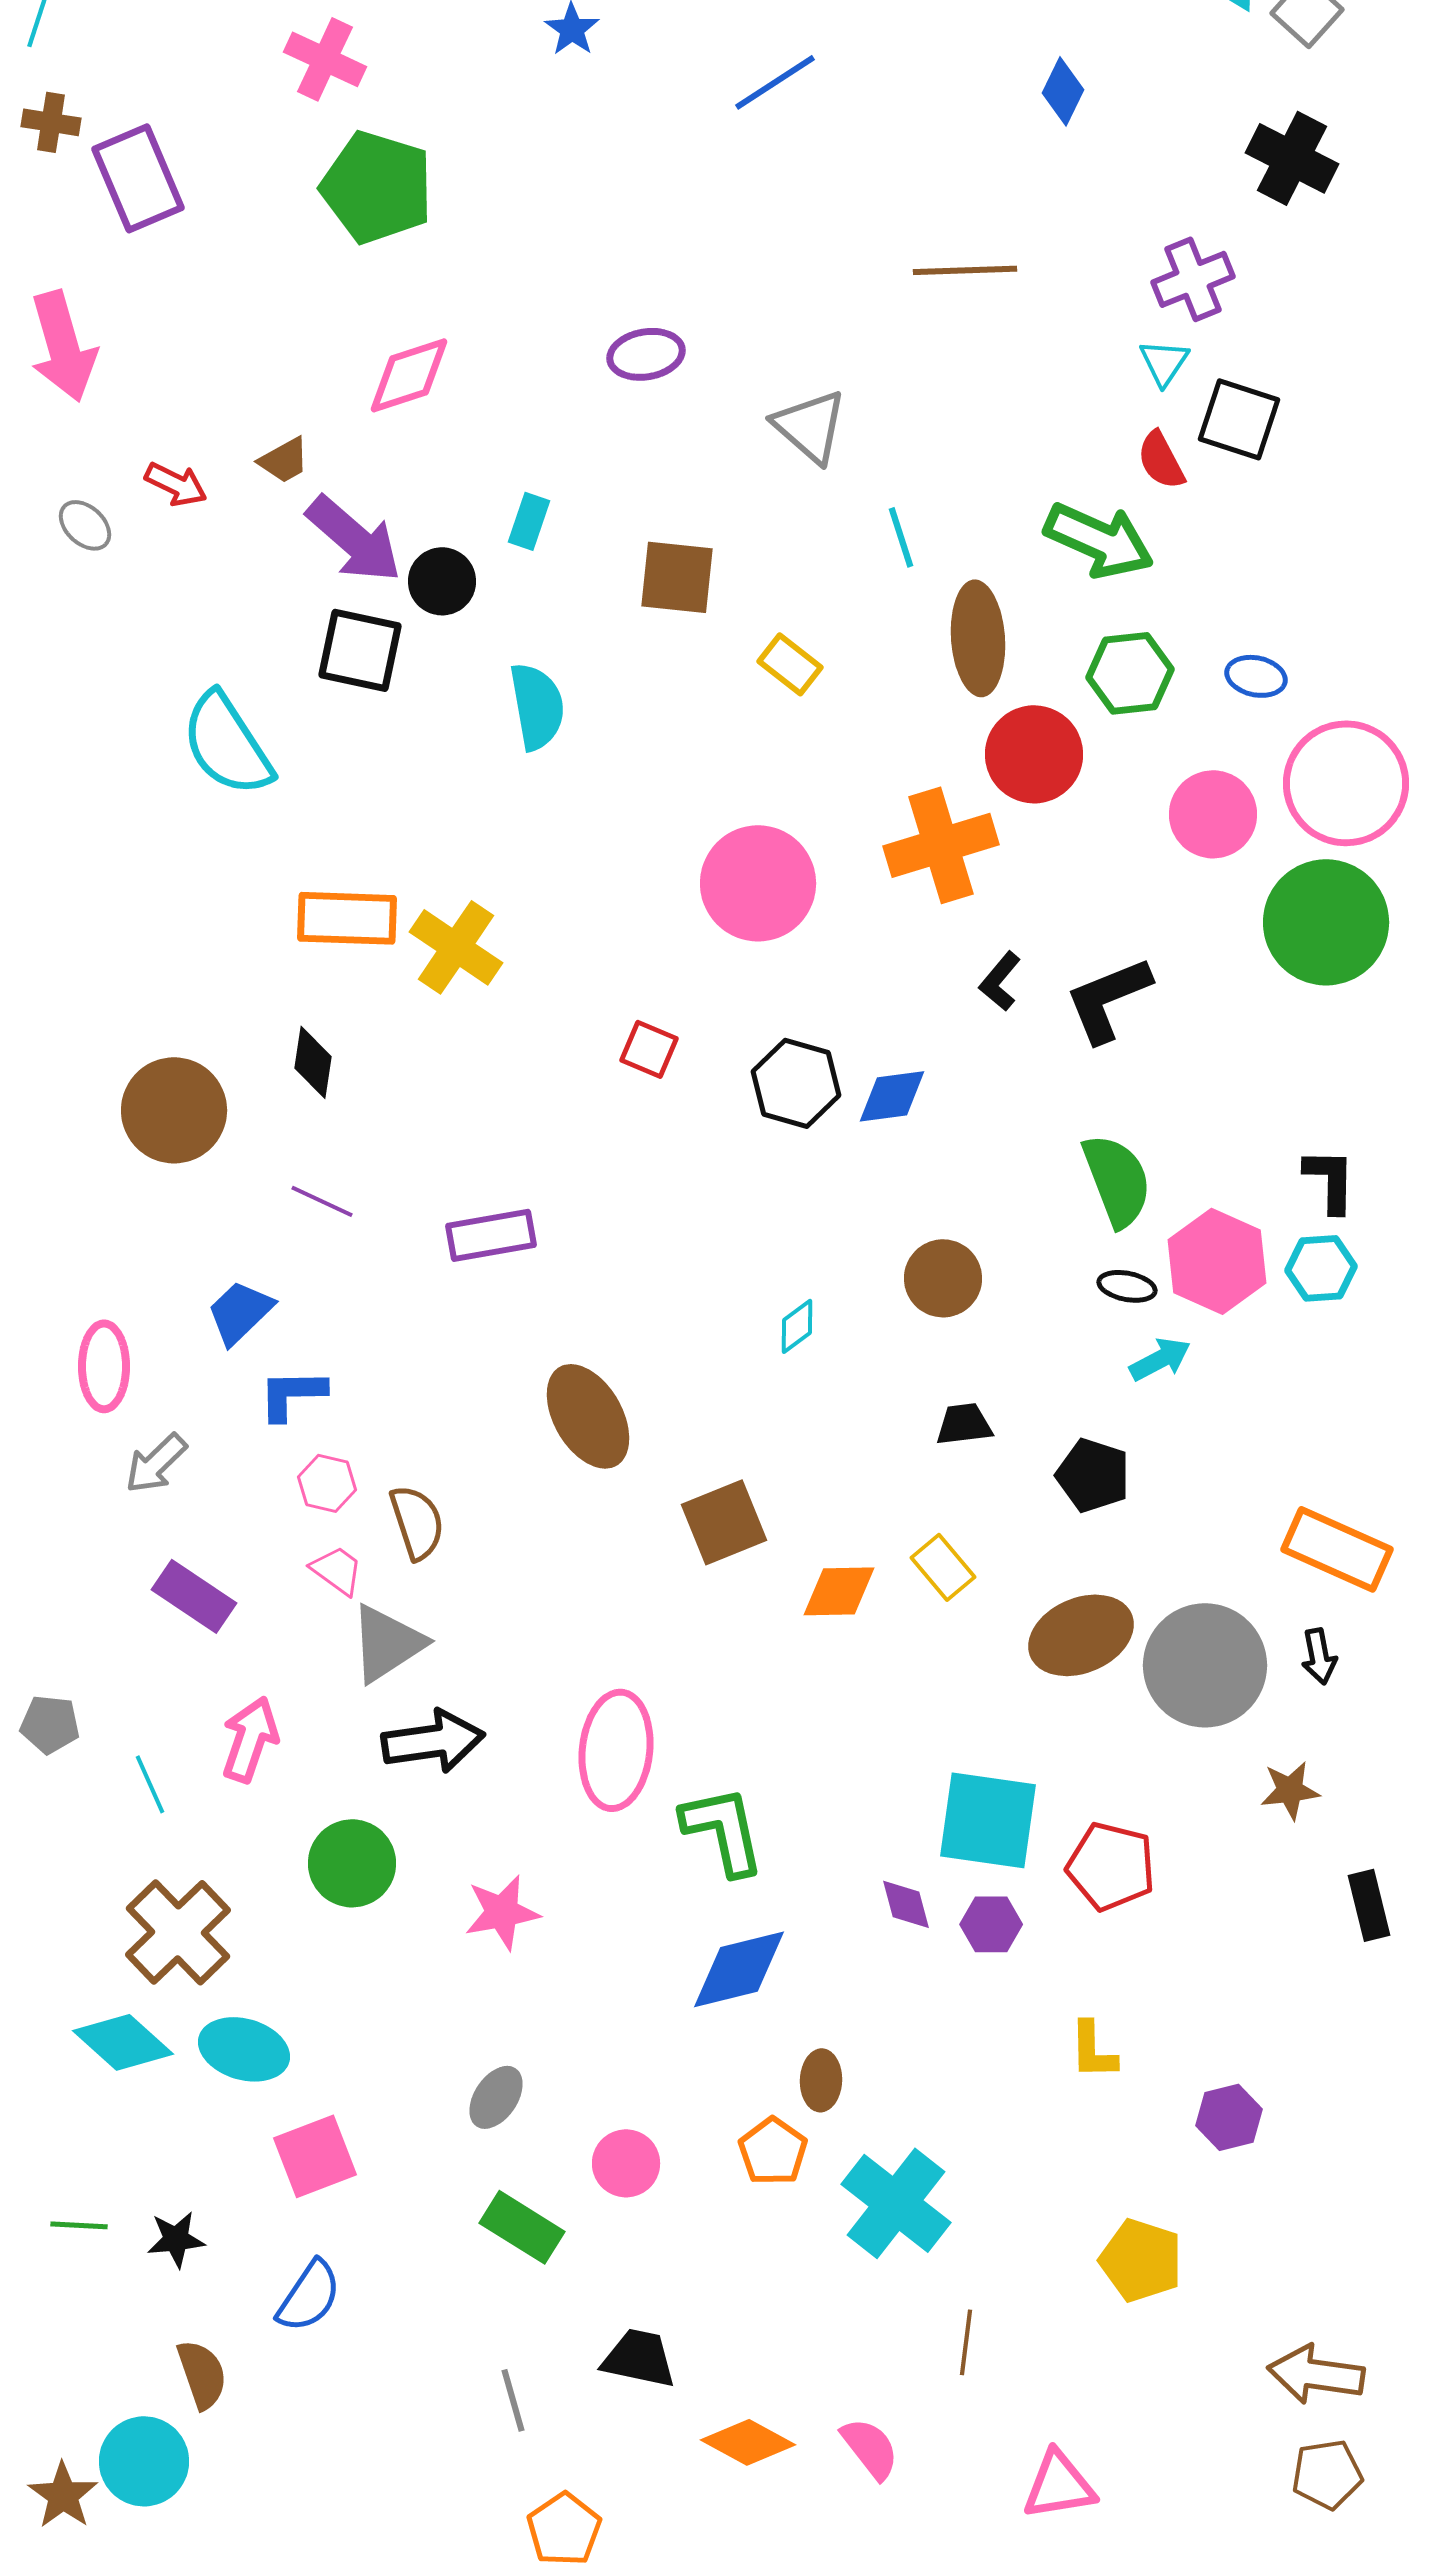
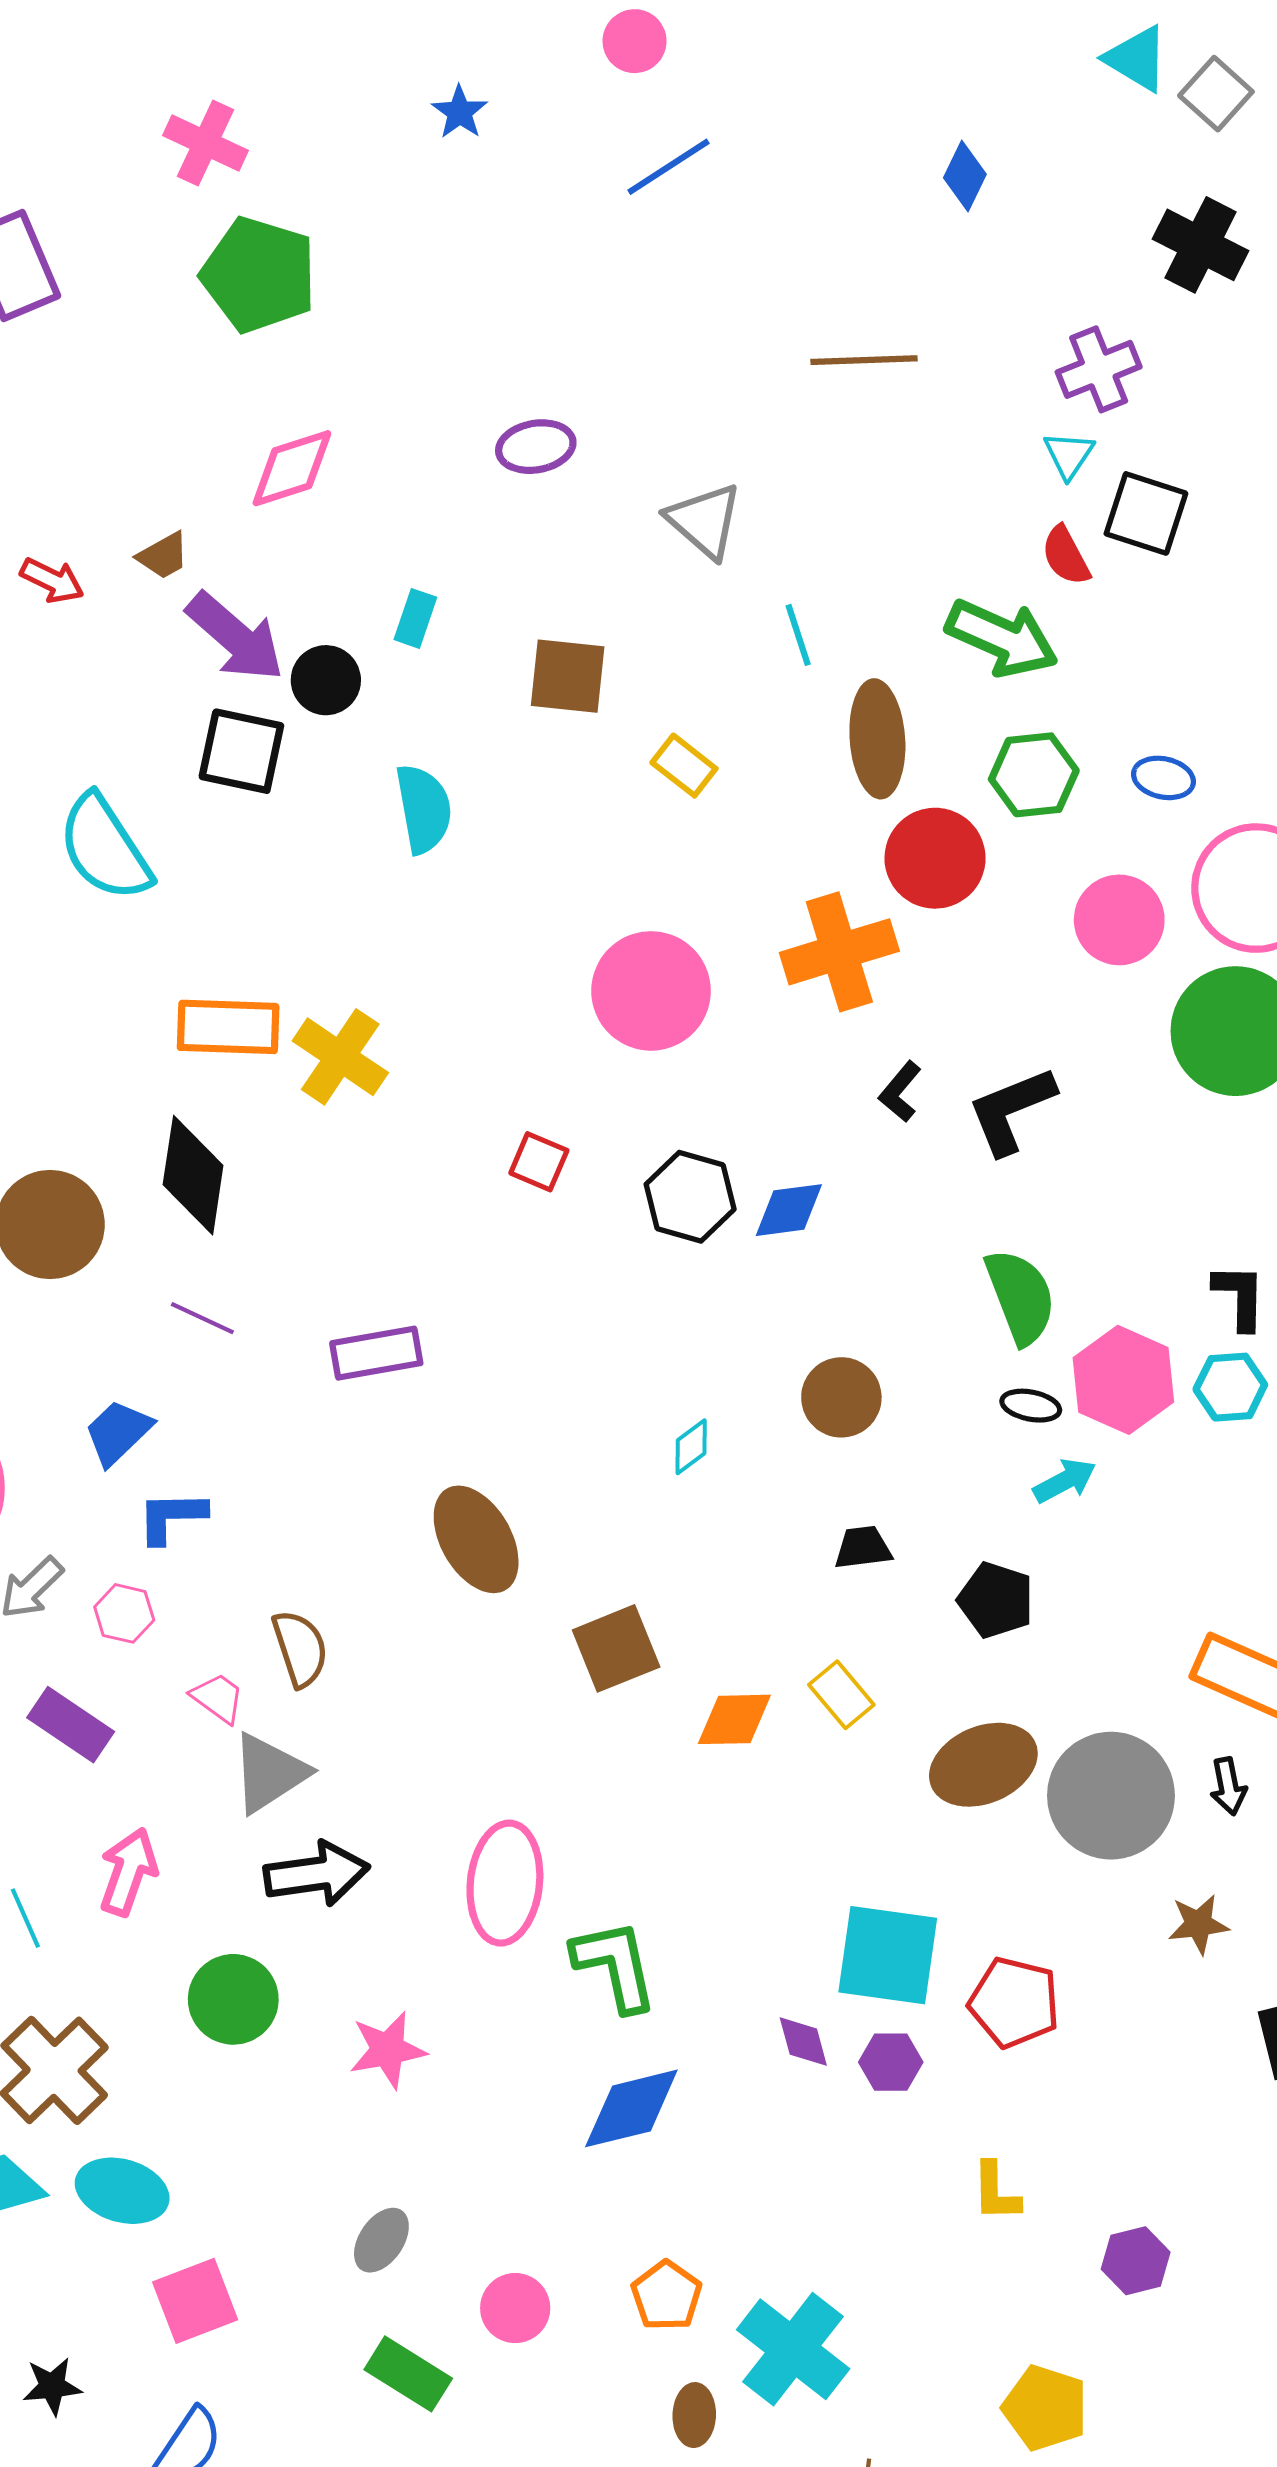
black diamond: (313, 1062) -> (193, 1175), size x1.6
pink hexagon: (327, 1483) -> (124, 1613), moved
brown ellipse: (821, 2080) -> (694, 2415), moved

